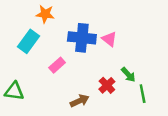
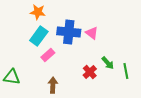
cyan rectangle: (29, 41) -> (39, 36), moved
green line: (143, 94) -> (126, 71), moved
brown arrow: (80, 101) -> (53, 85), moved, turned -63

